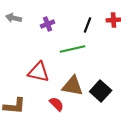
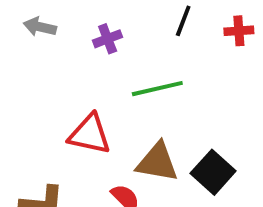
black line: (88, 25) -> (183, 21), moved

